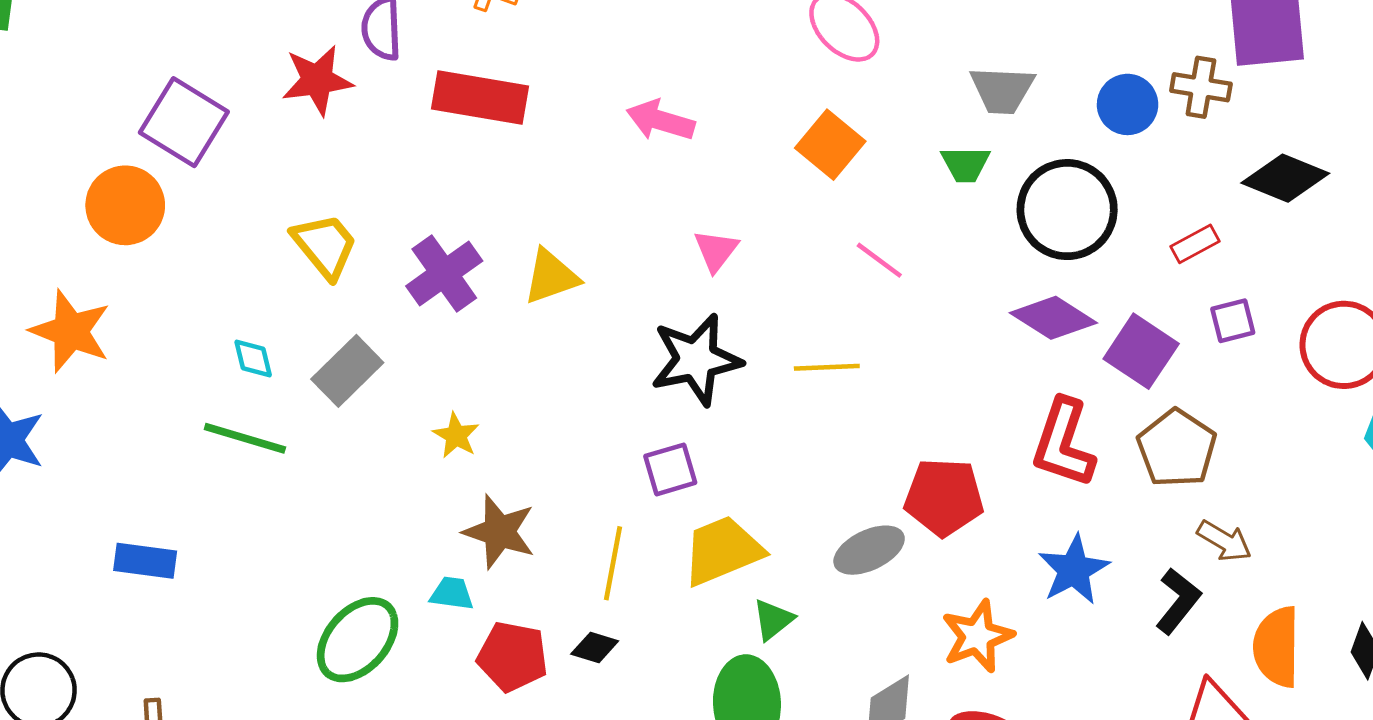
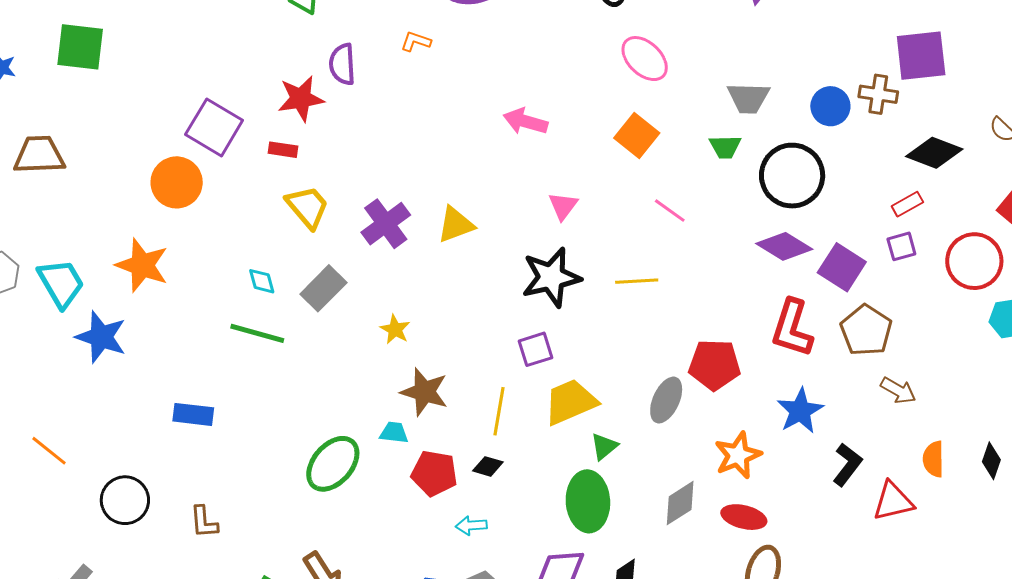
red rectangle: (480, 98) -> (283, 150), moved, size x0.5
red rectangle: (1195, 244) -> (907, 204), moved
gray ellipse: (869, 550) -> (666, 400), turned -39
black L-shape: (1178, 601) -> (847, 465), moved
orange semicircle: (1277, 647) -> (933, 459), size x0.7

